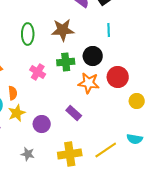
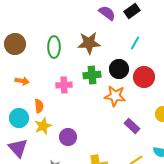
cyan line: (109, 30) -> (135, 43), turned 32
pink cross: (38, 72) -> (64, 85), turned -35
red circle: (118, 77) -> (144, 77), moved
purple rectangle: (74, 113) -> (132, 126), moved

